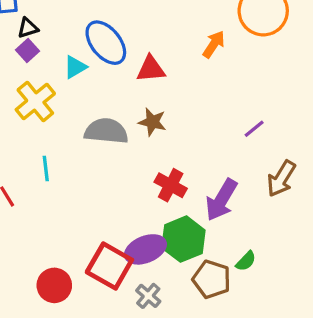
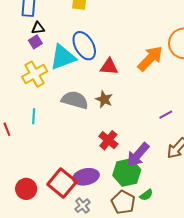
orange arrow: (214, 44) -> (150, 58), size x1.6
cyan triangle: (75, 67) -> (63, 57), size x1.8
green hexagon: (183, 239) -> (127, 172), moved

